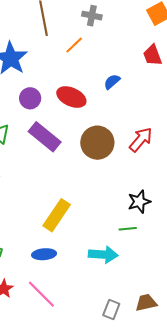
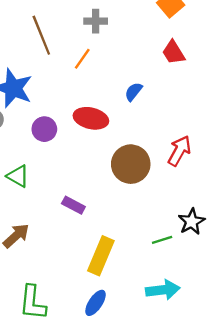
purple rectangle: (45, 137) -> (73, 205), moved, size x0.6
green line: (128, 229) -> (162, 240), moved
blue ellipse: (44, 254) -> (96, 303), turned -40

